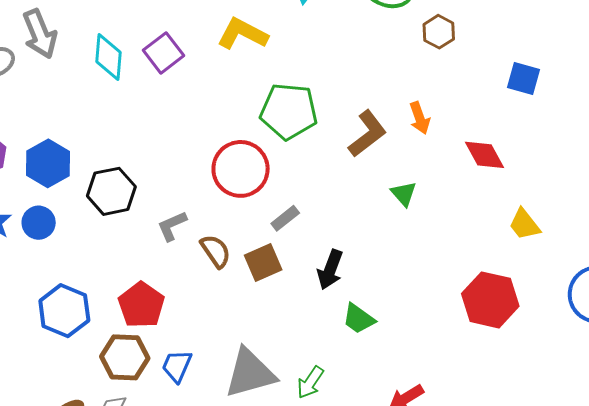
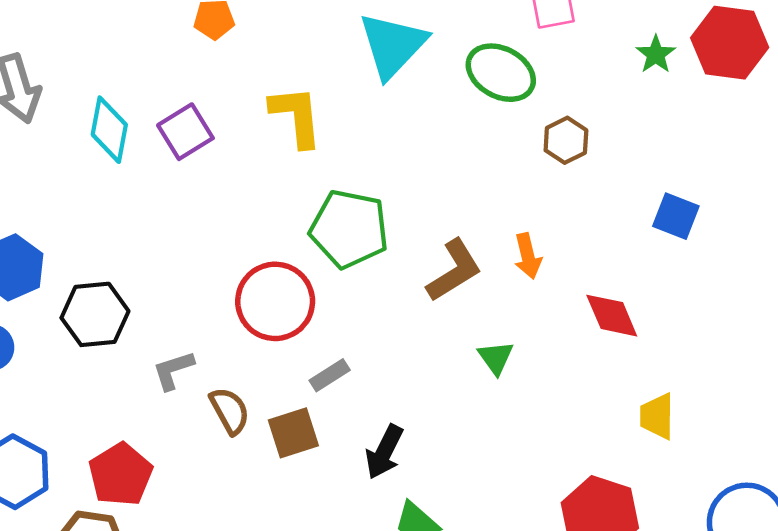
yellow L-shape: (242, 34) -> (296, 116), turned 51
yellow trapezoid: (524, 224) -> (657, 416), turned 33

